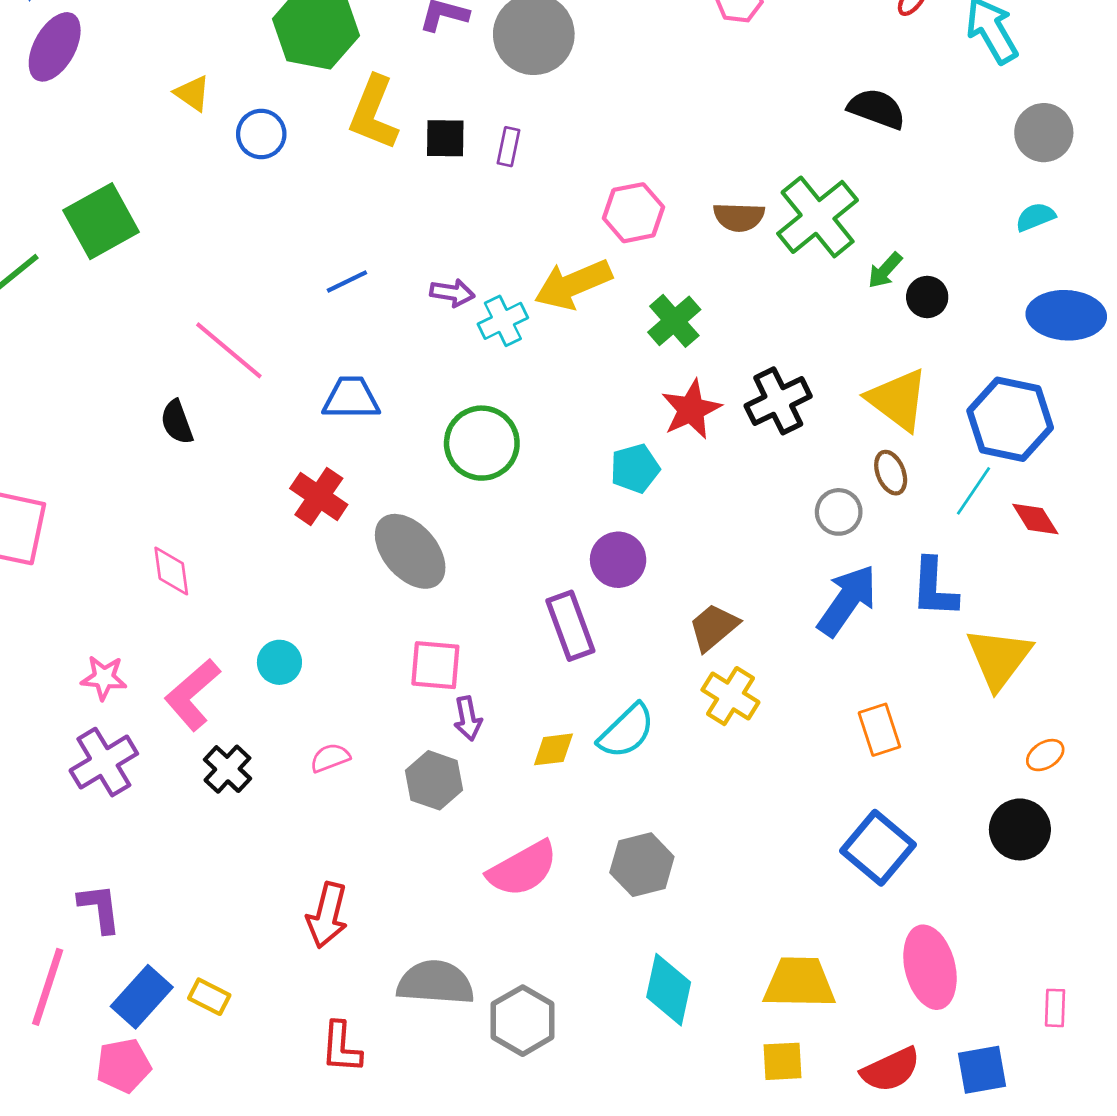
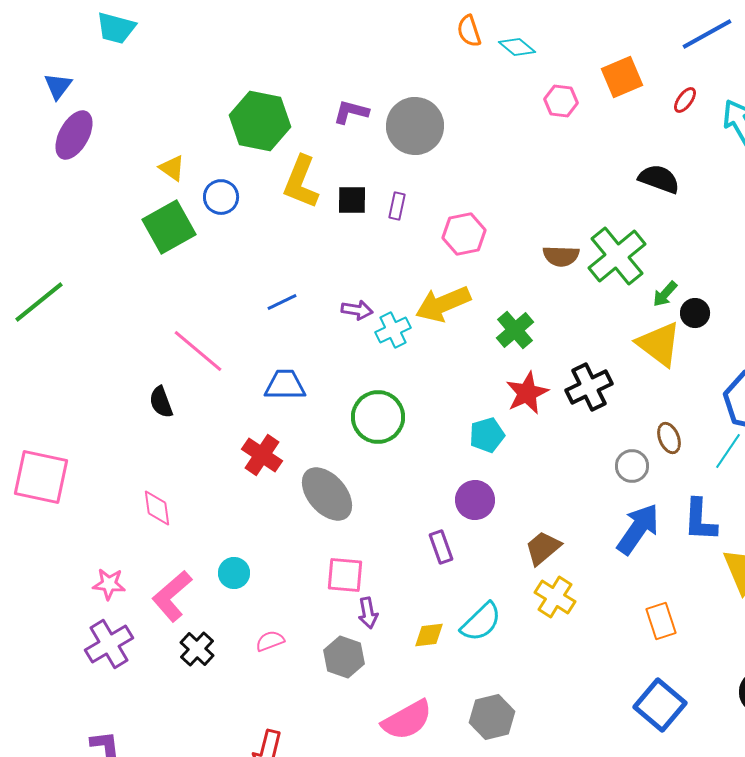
pink hexagon: (634, 213) -> (464, 234), moved
green square: (101, 221) -> (169, 227), moved
yellow triangle: (898, 400) -> (659, 344), moved
purple rectangle: (570, 626) -> (441, 547), size x0.7

